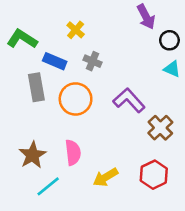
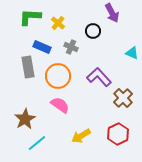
green L-shape: (22, 39) -> (30, 17), moved, turned -30
black circle: (169, 40) -> (93, 31), moved
pink semicircle: (73, 152) -> (60, 105), moved, turned -48

